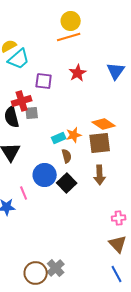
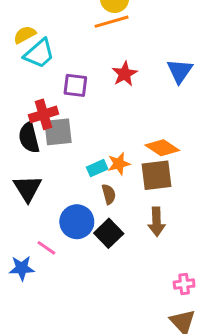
gray square: (32, 113) -> (58, 132), size x1.5
pink line: (24, 193) -> (46, 248), turned -32

